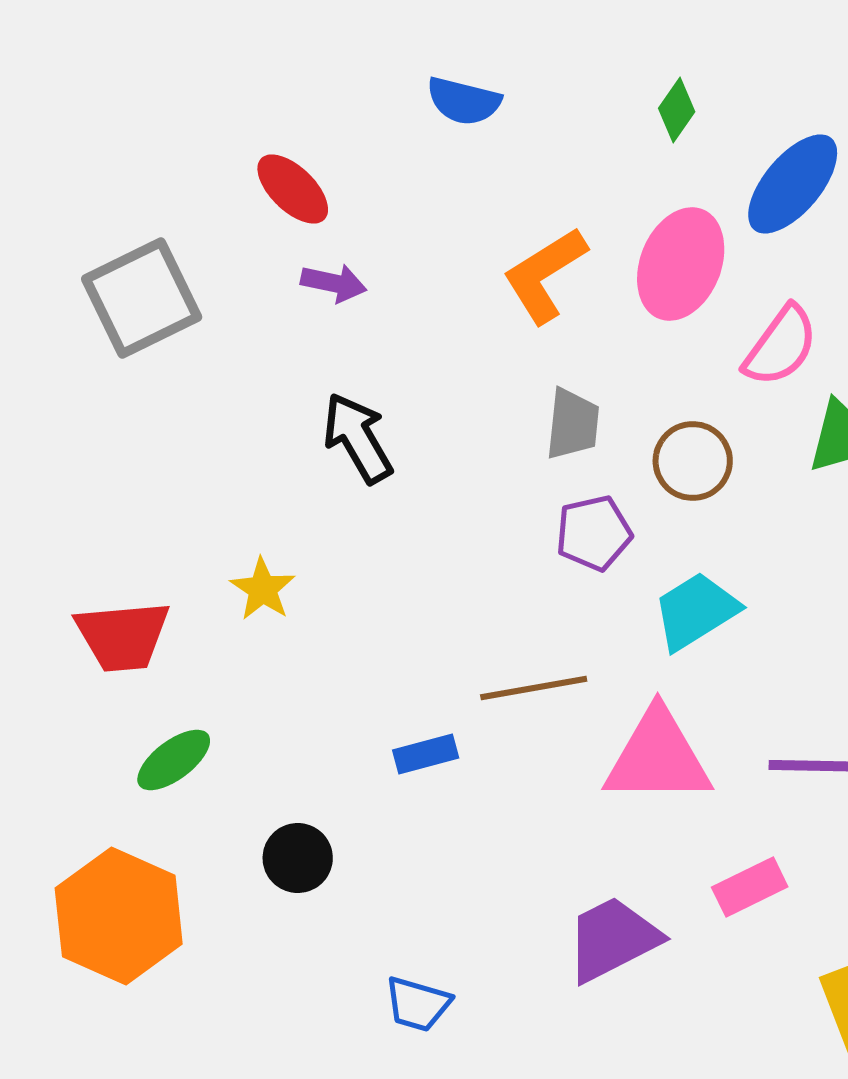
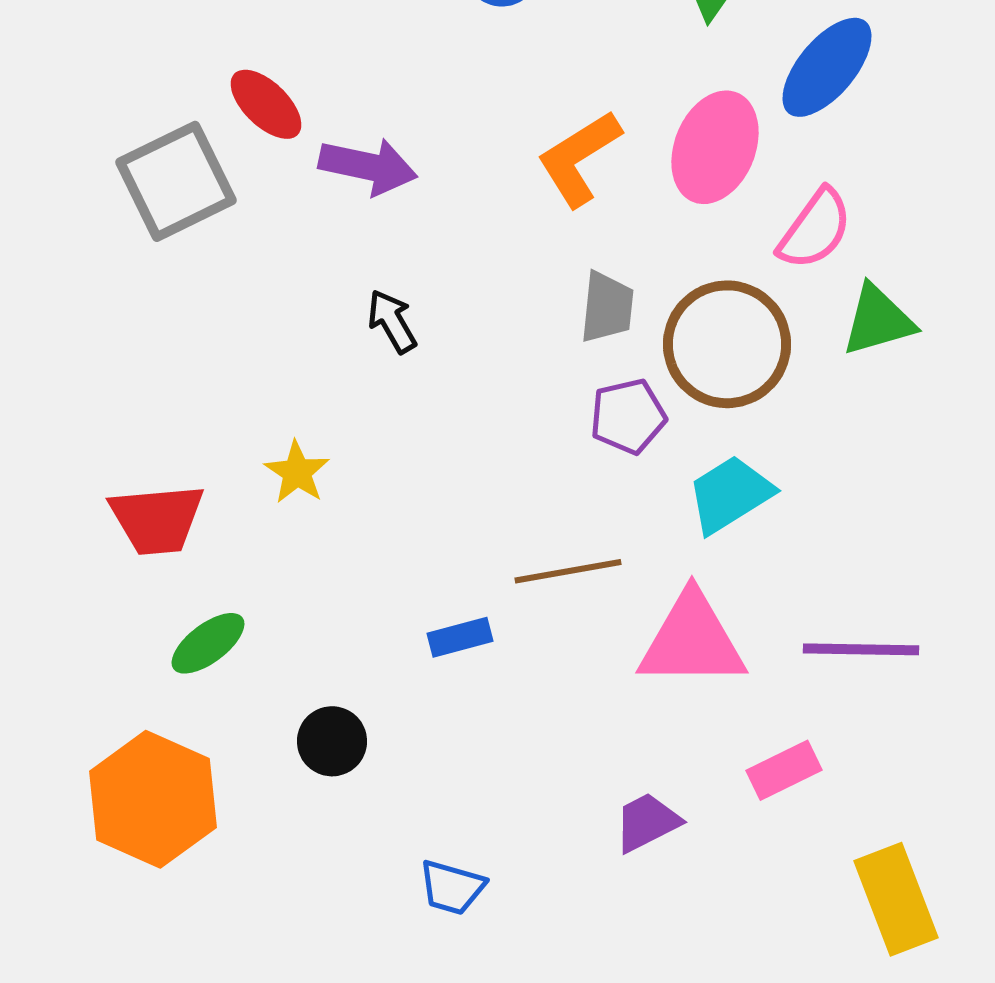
red ellipse: (293, 189) -> (266, 104), moved
purple arrow: (334, 283) -> (368, 166), size x1.5
black arrow: (358, 438) -> (392, 321), size x0.7
brown circle: (693, 461) -> (727, 344), size x1.6
purple trapezoid: (613, 939) -> (647, 822), size x0.7

